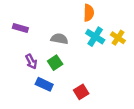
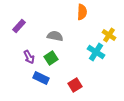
purple rectangle: (20, 28) -> (19, 26), turned -64
cyan cross: (95, 37) -> (96, 52), moved

